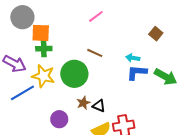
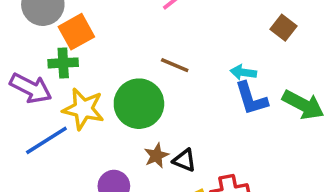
orange square: (41, 33) -> (76, 32), turned -30
green cross: (44, 49) -> (63, 63), moved
blue L-shape: (137, 73) -> (251, 98), turned -110

